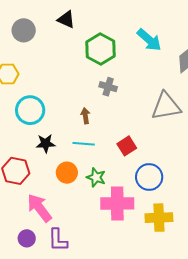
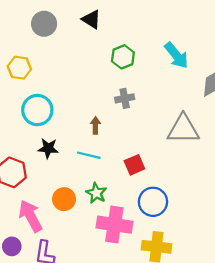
green hexagon: (101, 49) -> (123, 57), size x0.7
gray cross: (108, 87) -> (125, 98), turned -36
orange circle: (67, 173) -> (64, 199), moved

